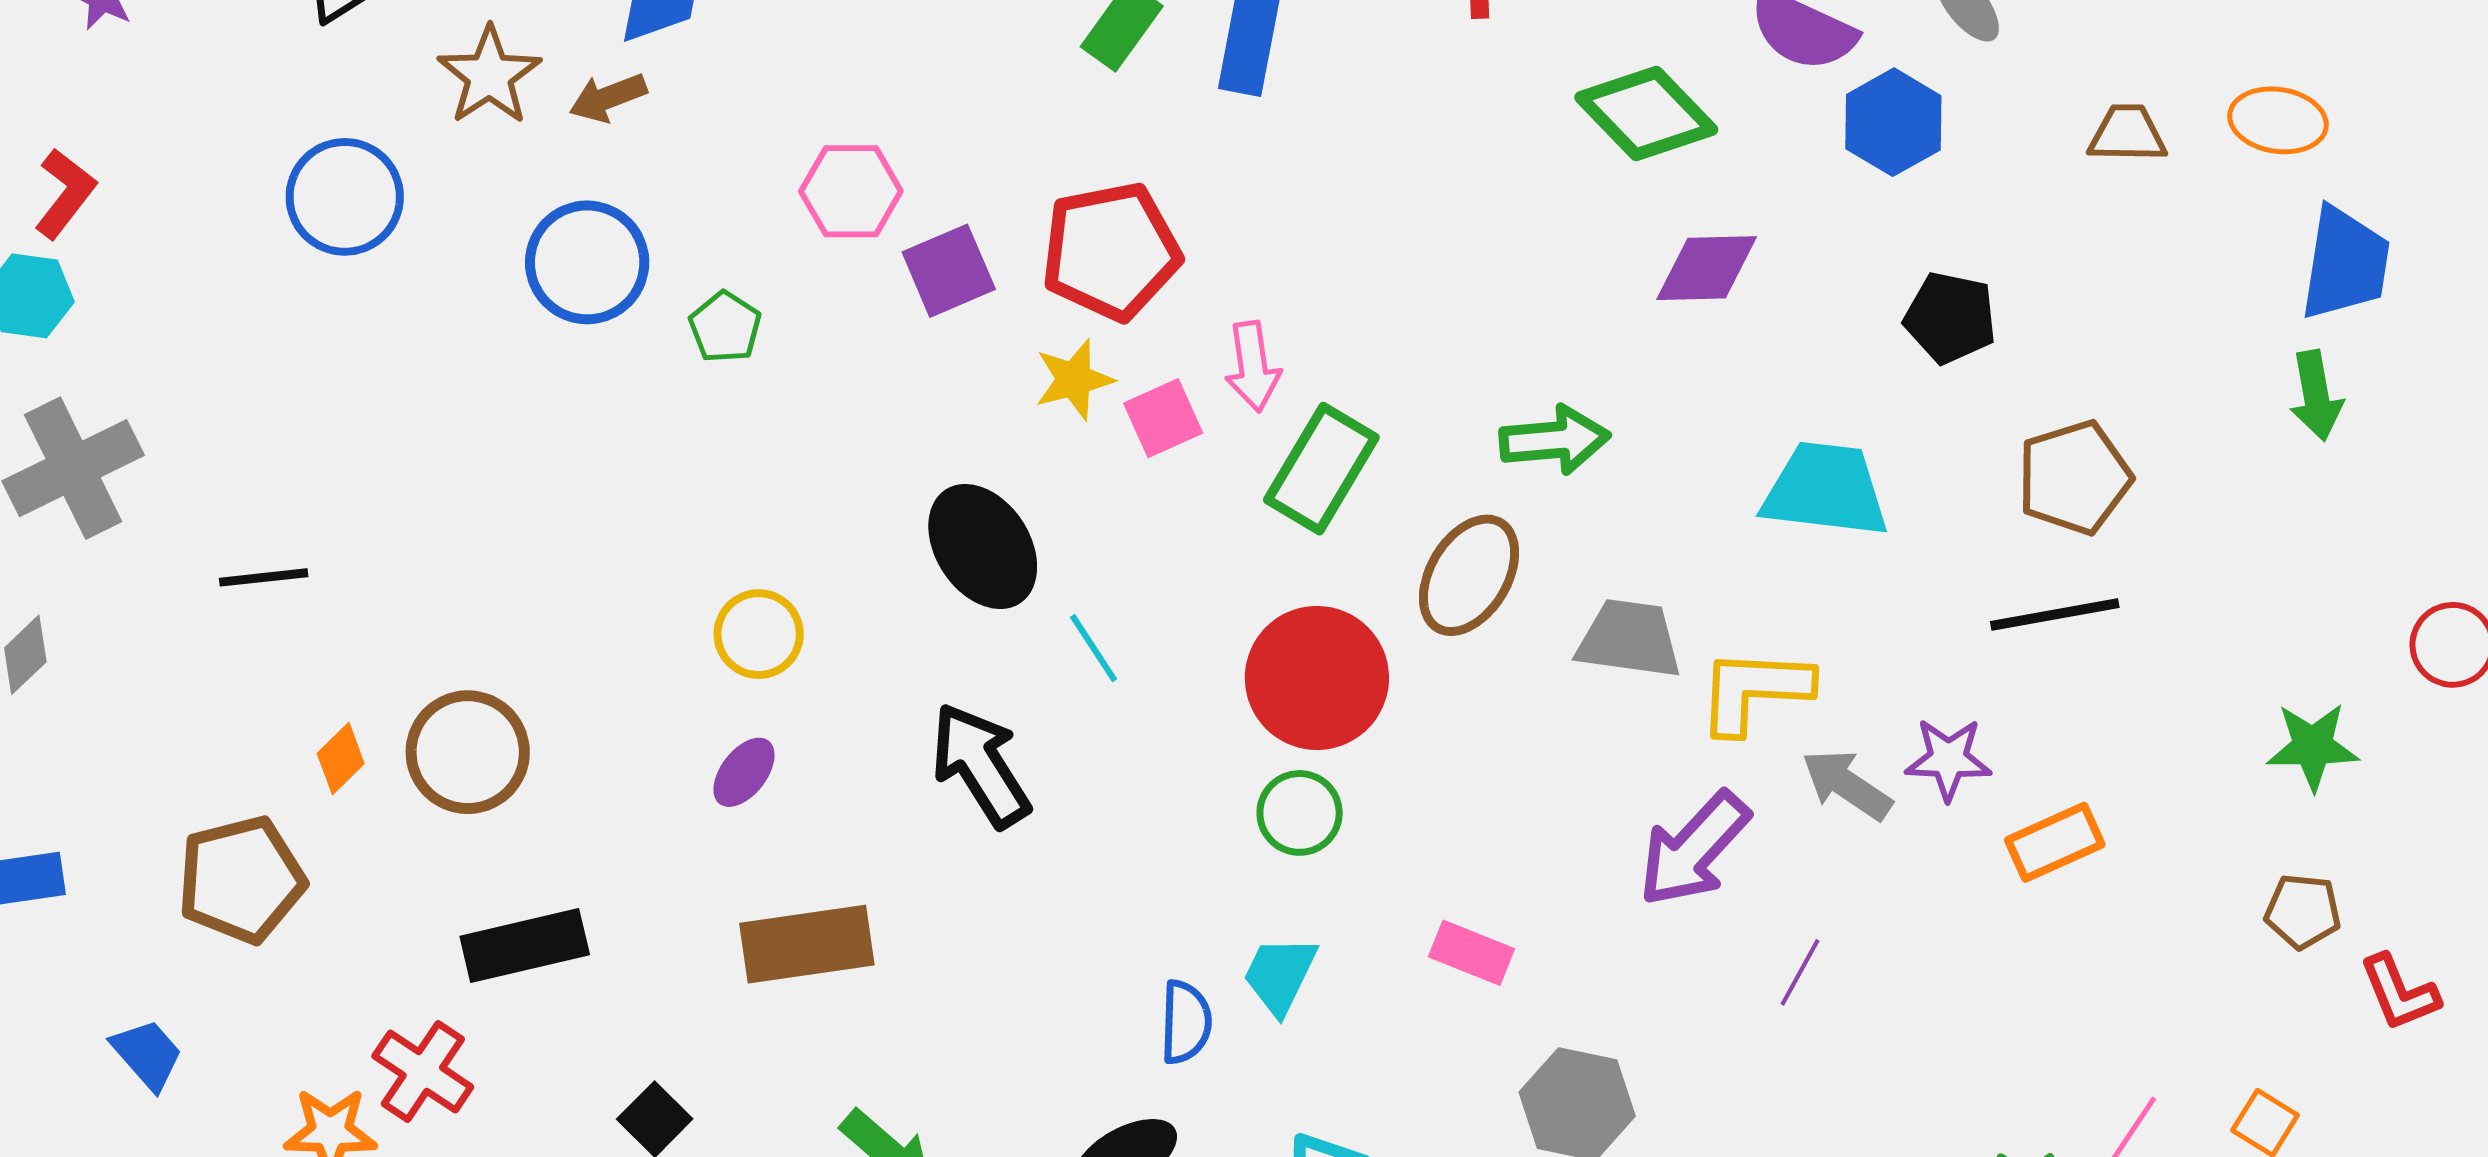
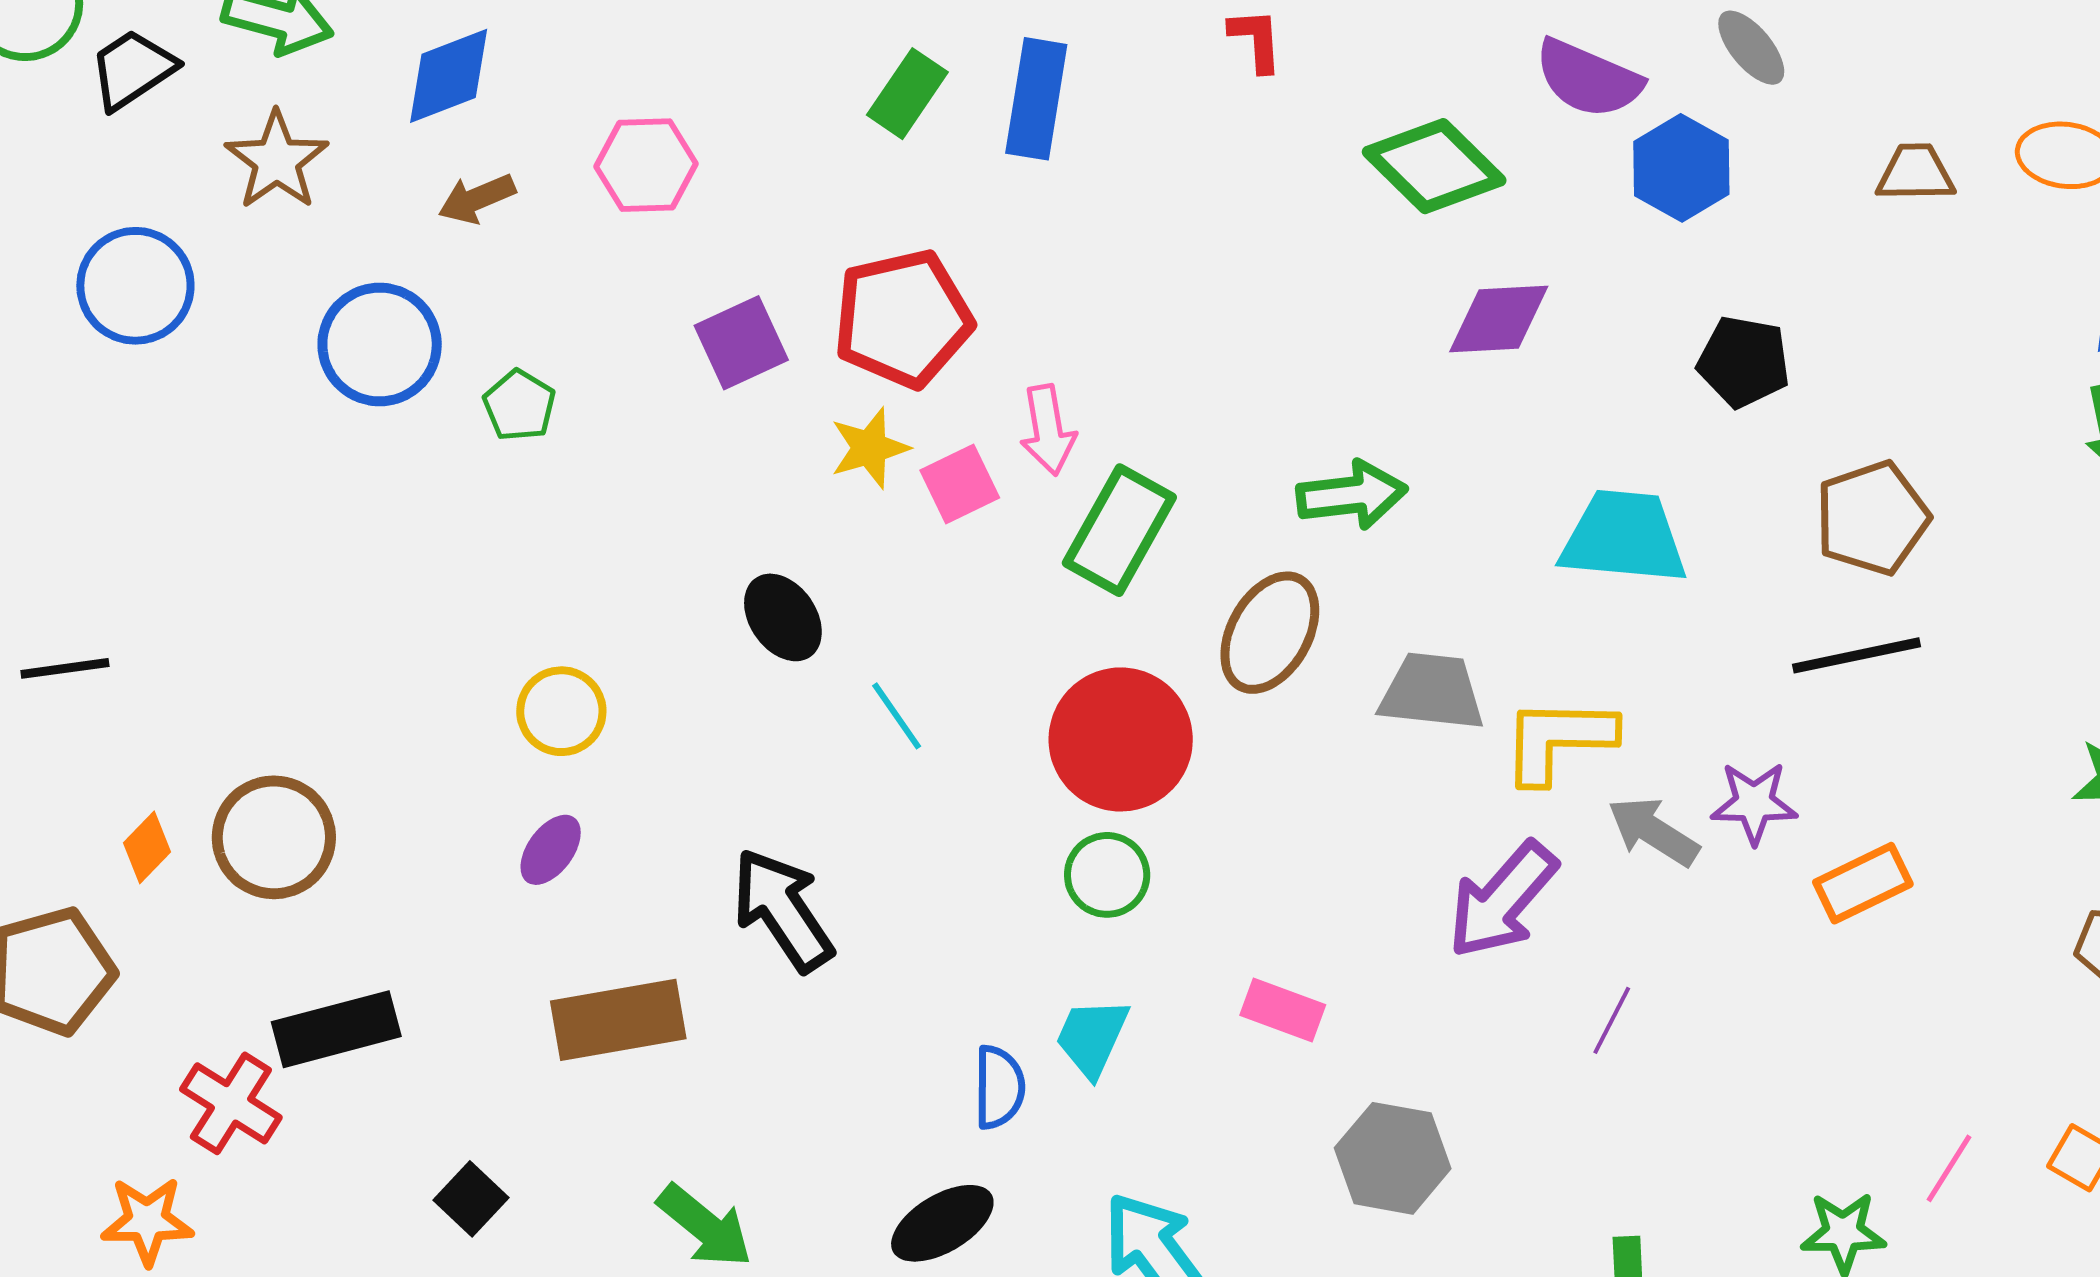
brown arrow: (608, 98) -> (477, 199), moved
pink hexagon: (851, 191) -> (646, 165), moved
black ellipse: (983, 547) -> (783, 617), size x0.7
black arrow: (980, 765) -> (783, 910), moved
red cross: (423, 1071) -> (231, 1103), moved

